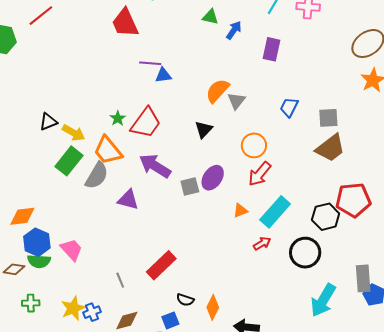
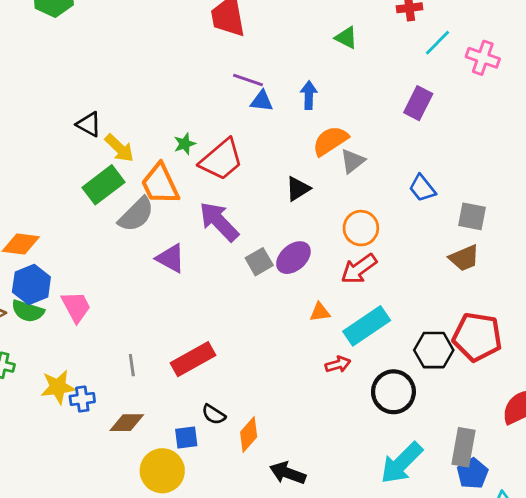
blue arrow: (234, 30) -> (309, 95), moved, turned -48
blue trapezoid: (289, 107) -> (422, 188), turned -80
black triangle: (48, 122) -> (89, 124), turned 36
brown trapezoid: (330, 148) -> (464, 258), size x0.7
gray square: (190, 187) -> (259, 262), turned -30

